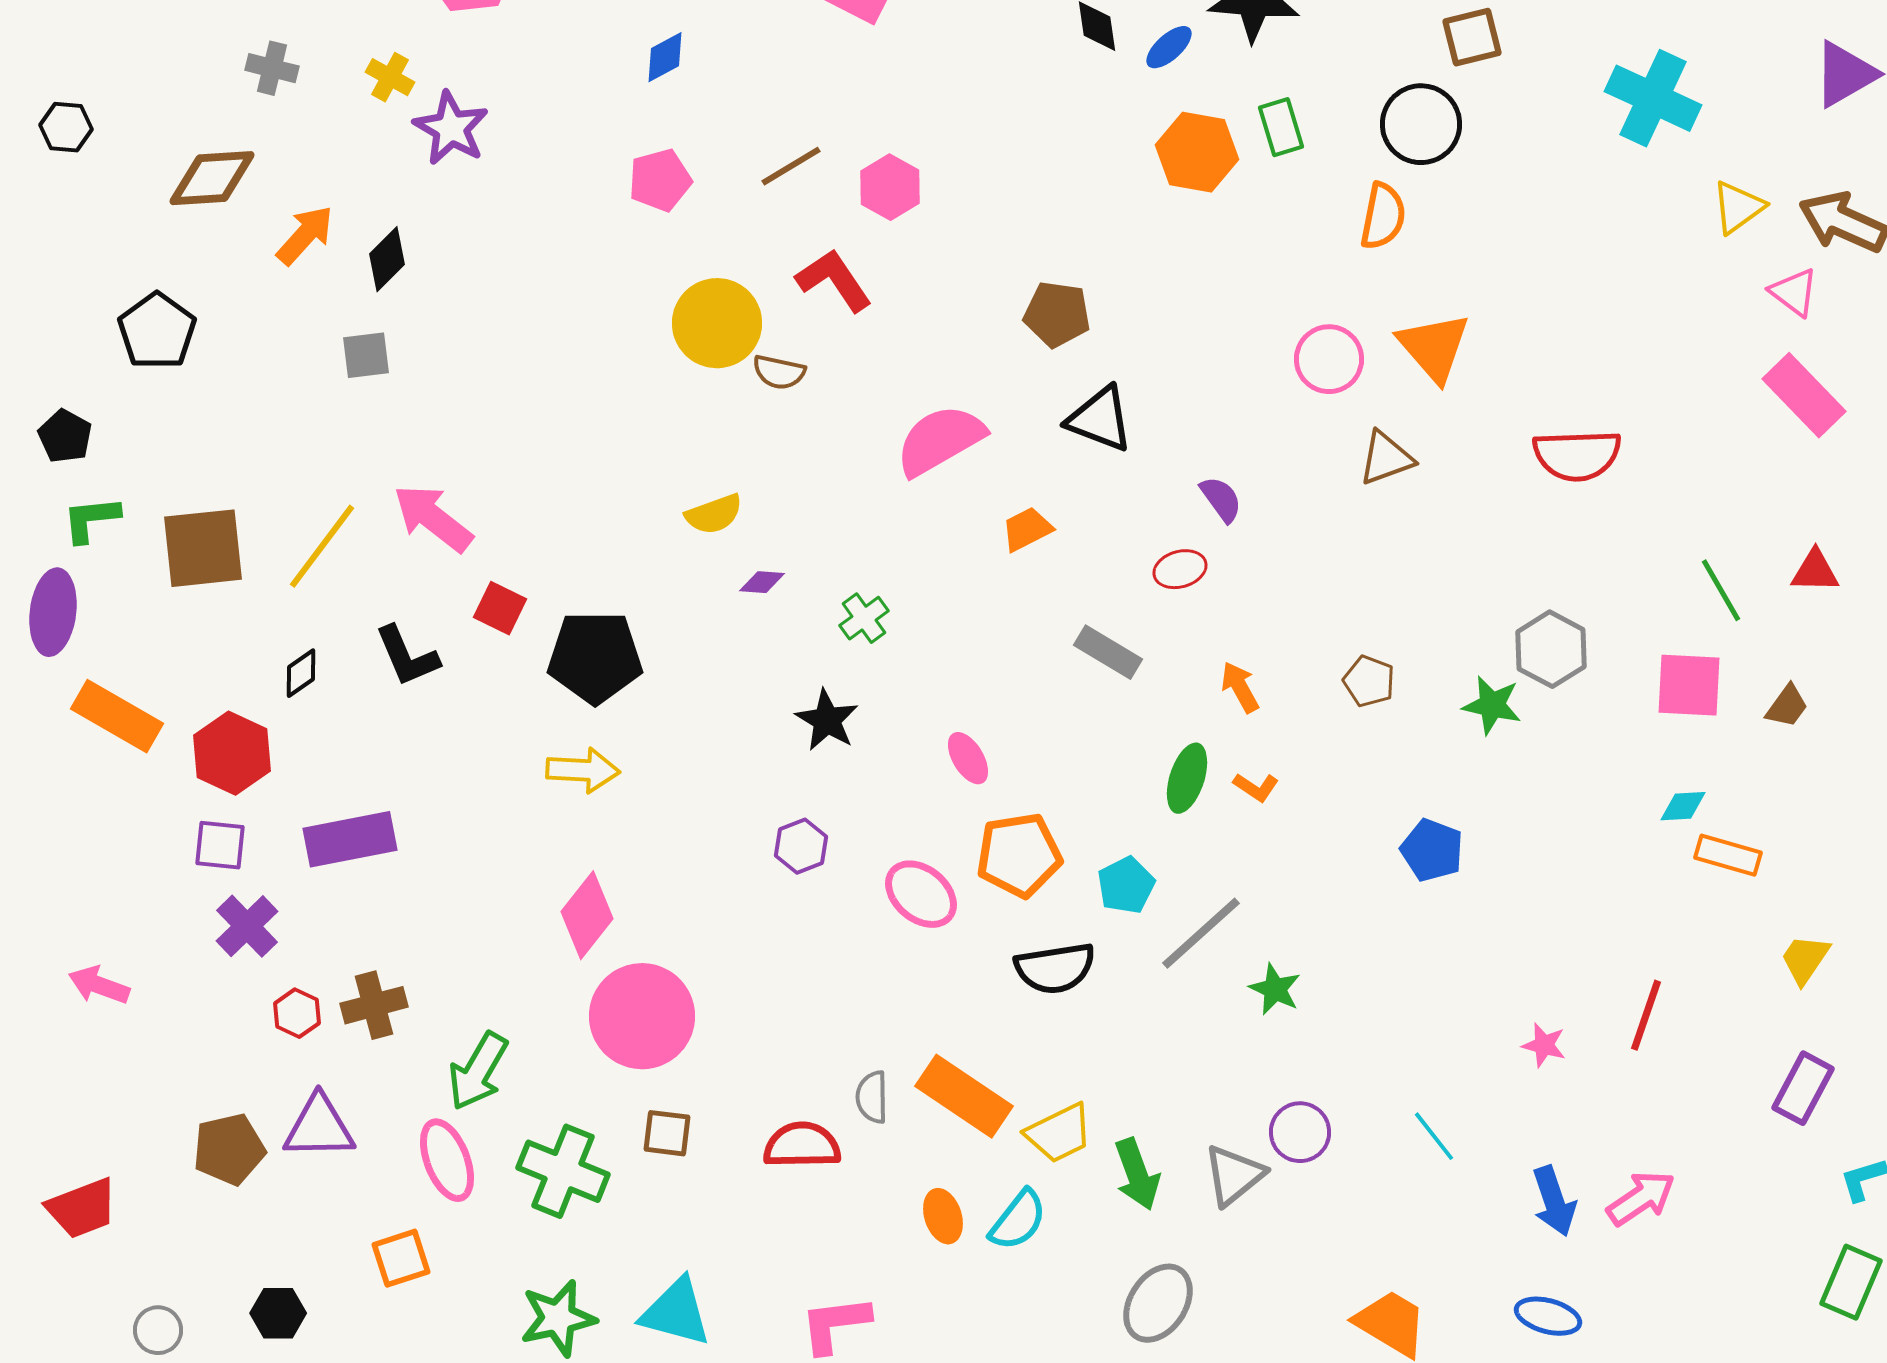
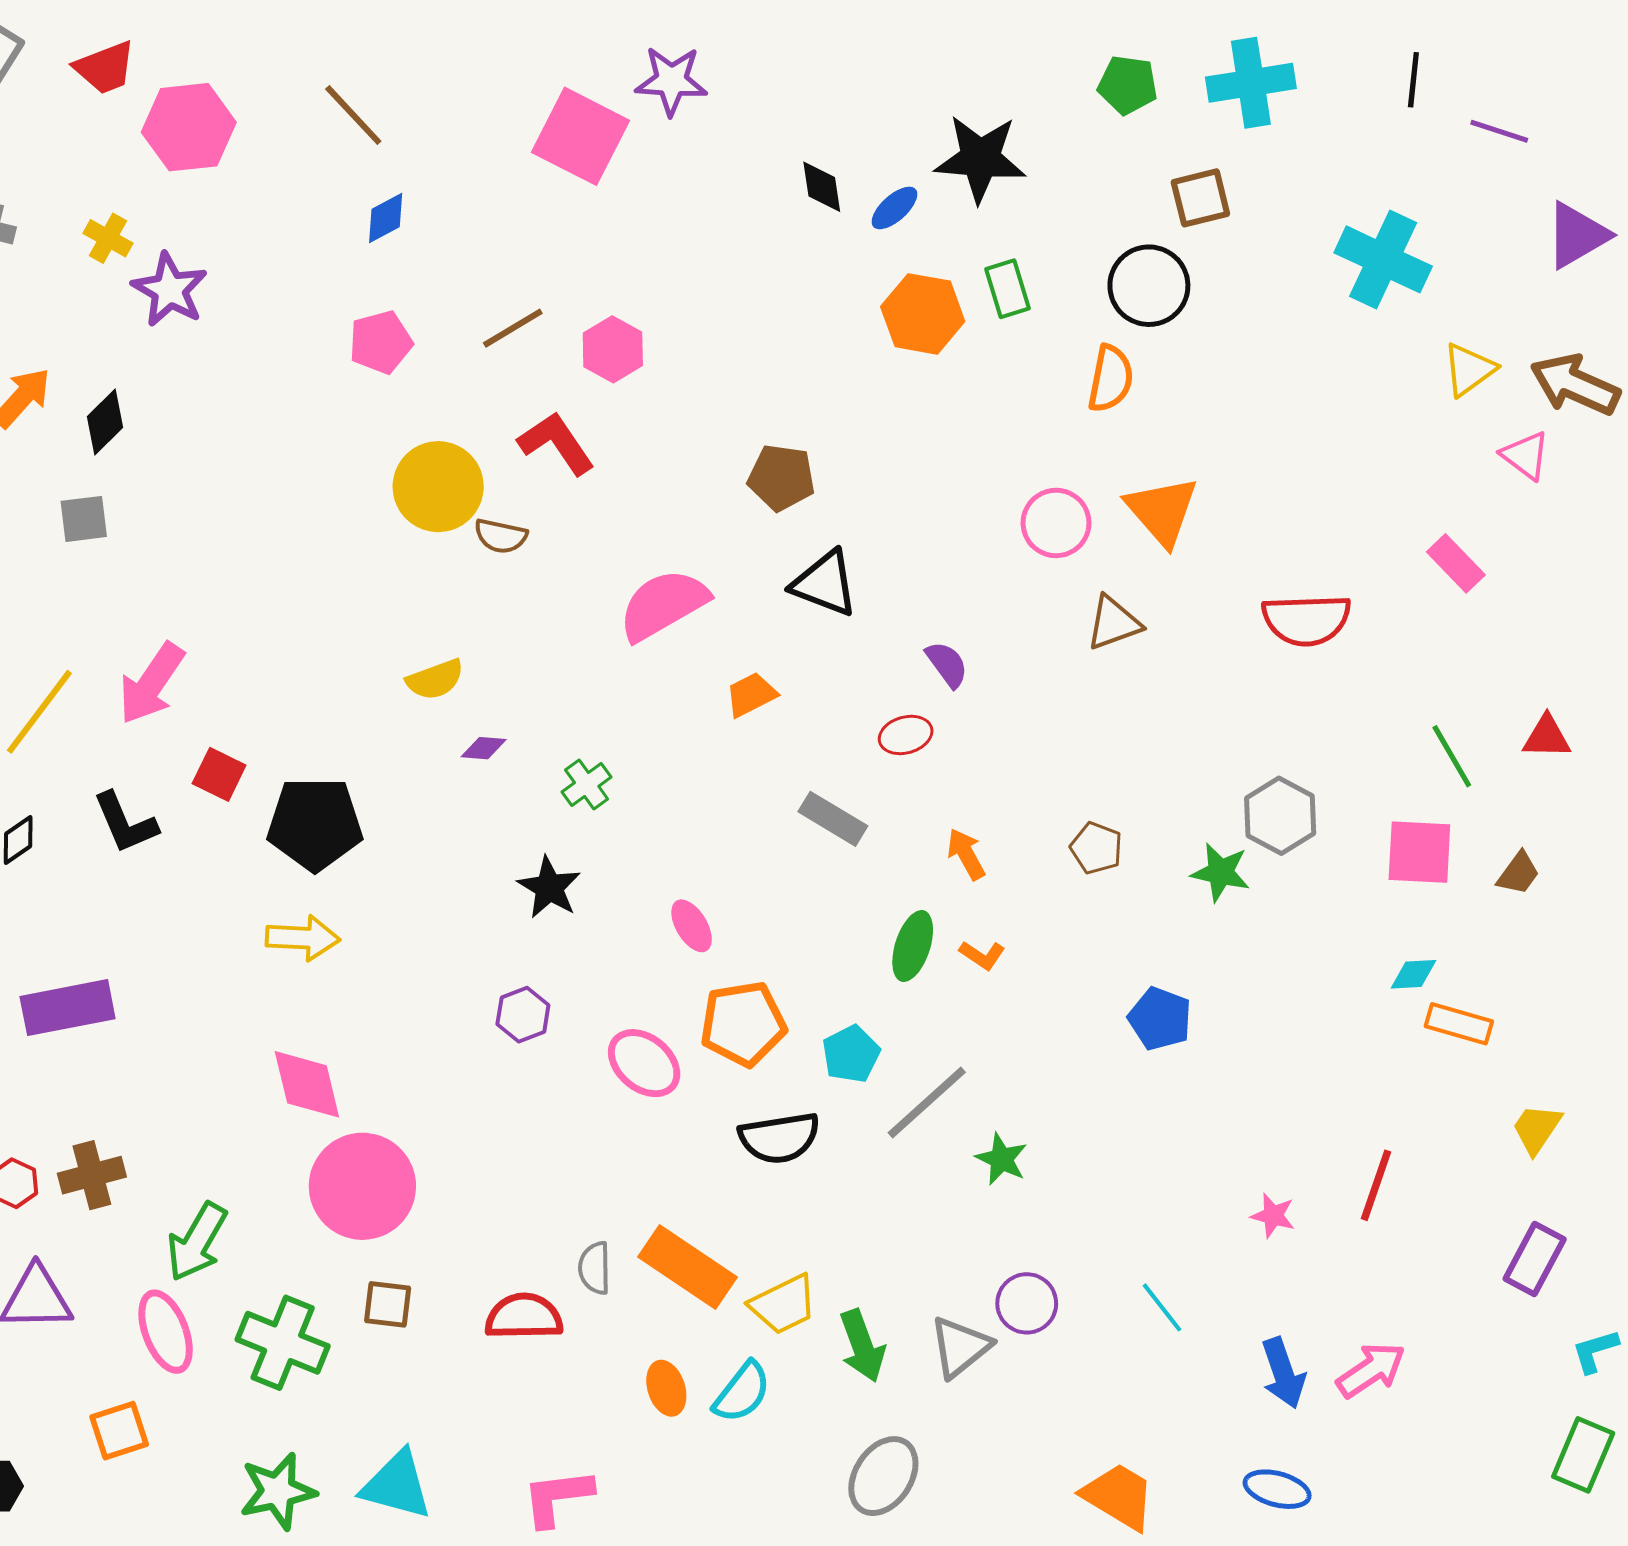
pink rectangle: (1804, 395) -> (1456, 563), moved, size x0.7
pink arrow: (433, 518) -> (151, 683), turned -94
pink diamond: (587, 915) -> (307, 1084), turned -52

